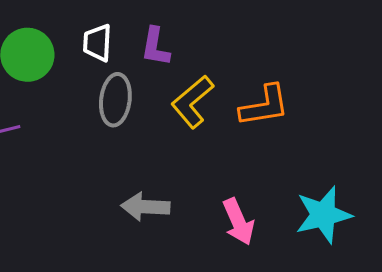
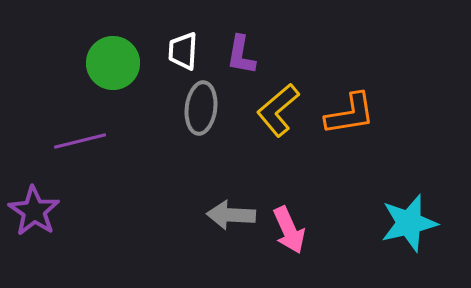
pink arrow: (238, 222) -> (289, 230), moved

